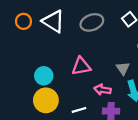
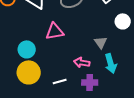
pink triangle: (81, 66) -> (55, 31), moved

